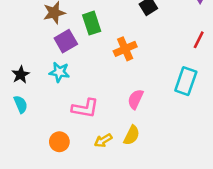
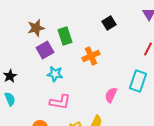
cyan star: (59, 72) -> (55, 74), moved
pink semicircle: (135, 99) -> (111, 95), moved

